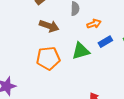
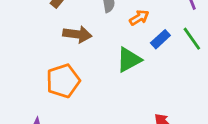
orange pentagon: (48, 58) -> (63, 81), moved

